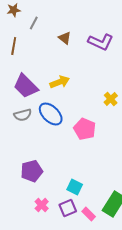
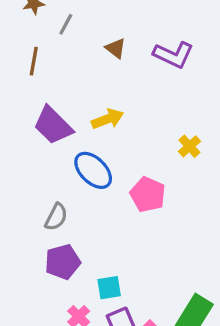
gray semicircle: (23, 115) -> (56, 217), moved, turned -48
cyan square: (75, 187) -> (109, 288), moved, turned -35

